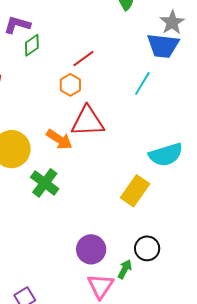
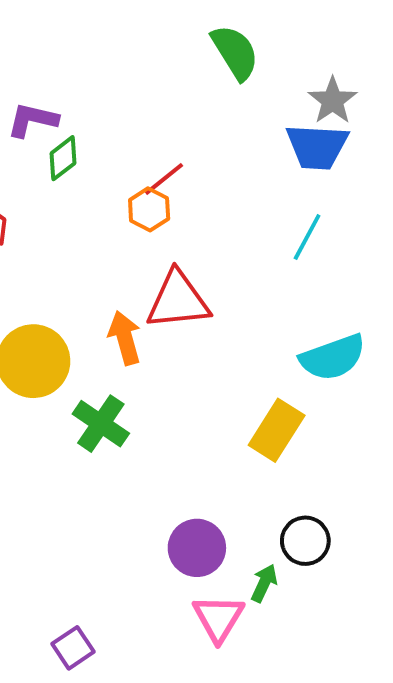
cyan line: (142, 83) -> (307, 237), moved
orange hexagon: (70, 85) -> (149, 209), moved
orange arrow: (59, 139) -> (125, 338), turned -136

